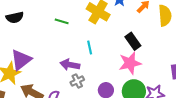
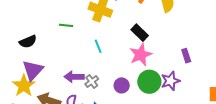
black semicircle: (15, 17) -> (28, 42), moved
purple arrow: (70, 65) -> (74, 77), moved

